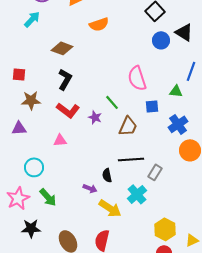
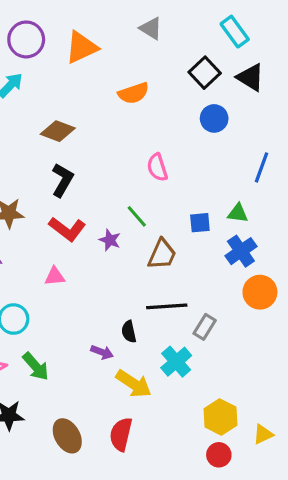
orange semicircle: (99, 24) -> (134, 93), moved
black triangle: (184, 32) -> (250, 77), moved
pink semicircle: (137, 78) -> (157, 167), moved, size x0.7
green triangle: (176, 91) -> (238, 213), moved

